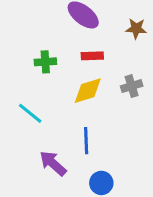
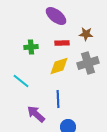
brown star: (136, 29) -> (86, 34), moved
gray cross: (132, 86) -> (88, 63), size x1.5

